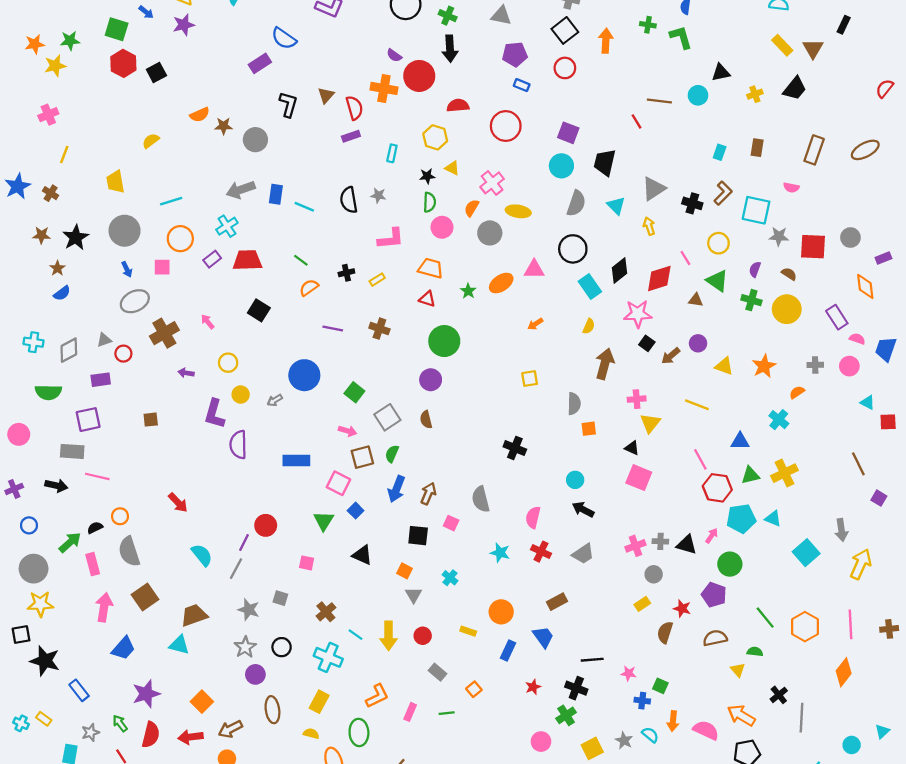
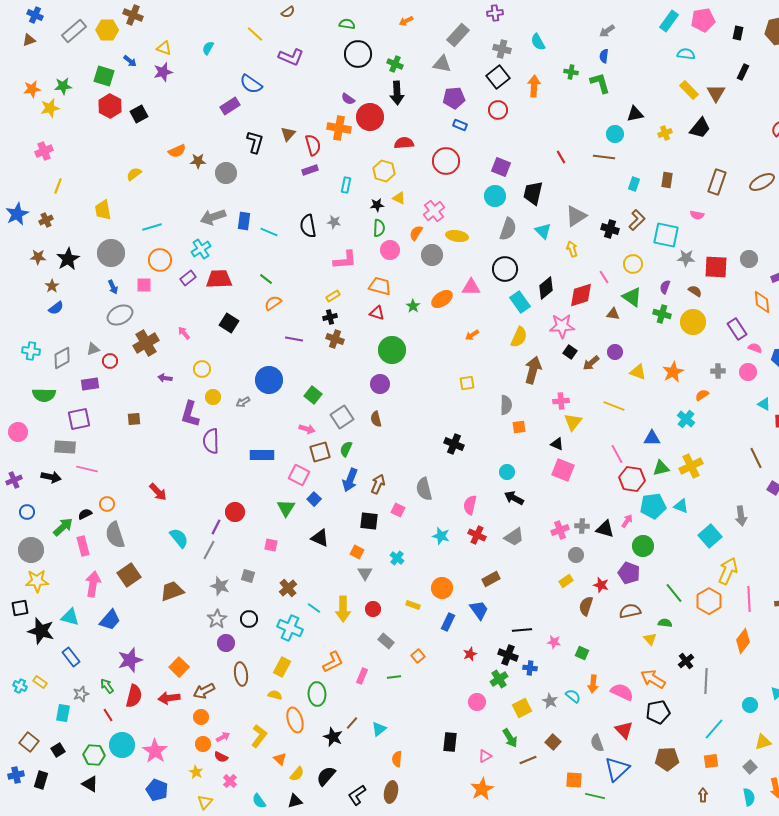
brown line: (659, 101) -> (604, 157), moved
brown cross: (51, 193) -> (46, 220), turned 32
black cross: (346, 273) -> (330, 317), moved
yellow semicircle: (589, 326) -> (519, 337), size x1.5
yellow arrow: (861, 564) -> (728, 571), moved
cyan triangle: (179, 645) -> (70, 617), moved
blue cross: (642, 701) -> (530, 668), moved

